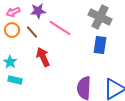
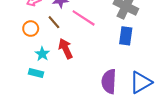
orange circle: (12, 30) -> (31, 29), moved
cyan star: (10, 62) -> (42, 54), moved

